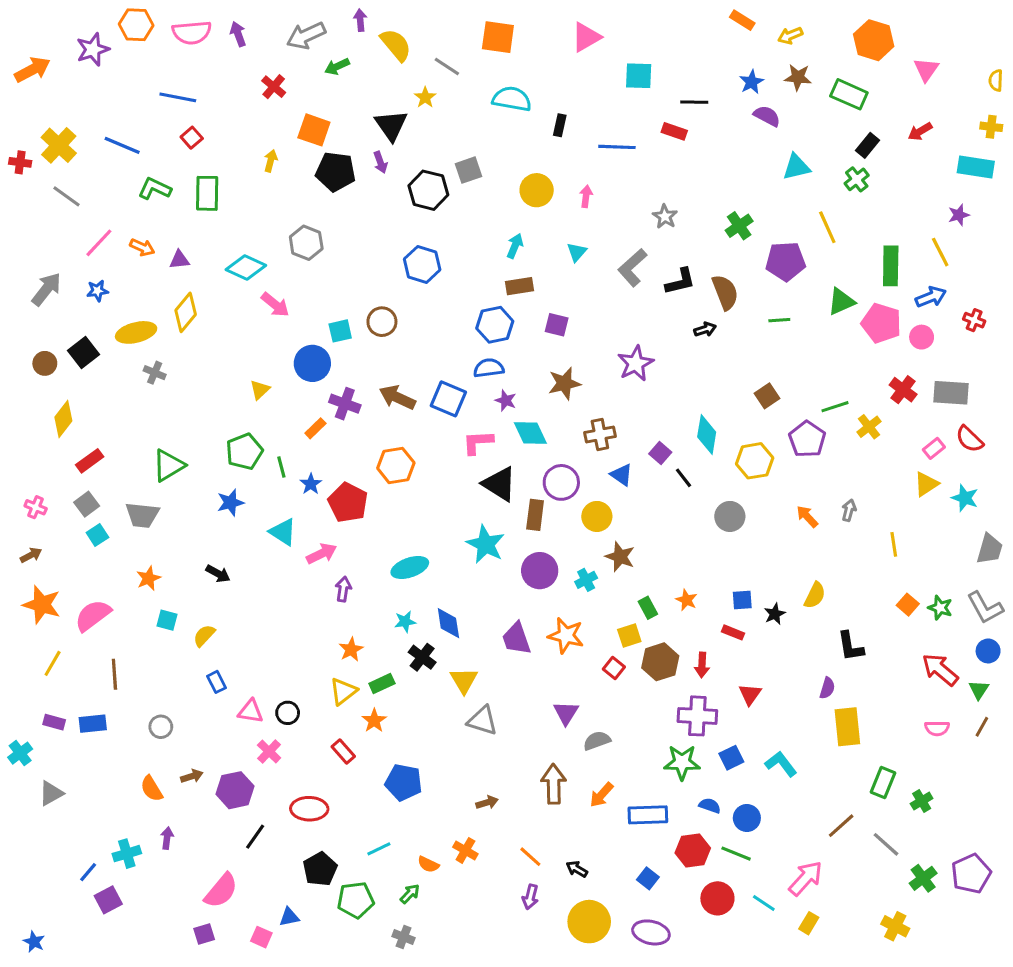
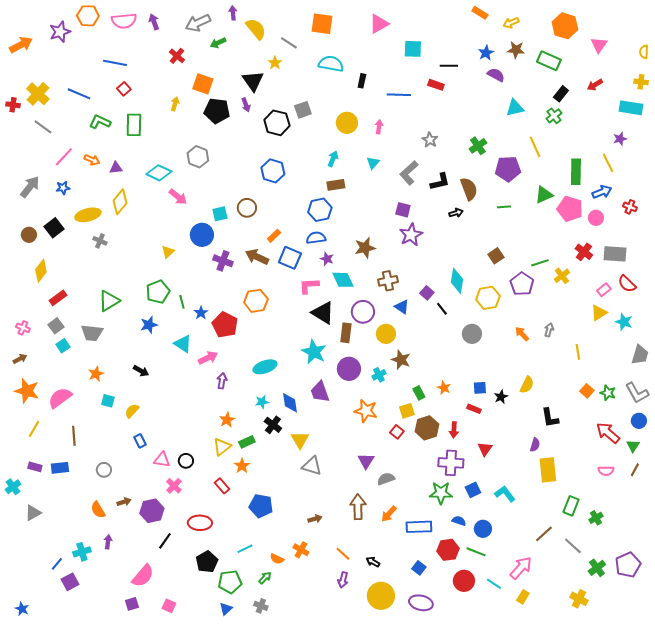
purple square: (557, 325) -> (403, 210), moved
orange rectangle: (315, 428) -> (274, 236), moved
purple trapezoid: (516, 639) -> (320, 392), moved
blue triangle: (289, 917) -> (226, 609), moved, turned -32

